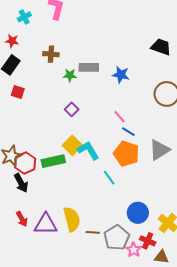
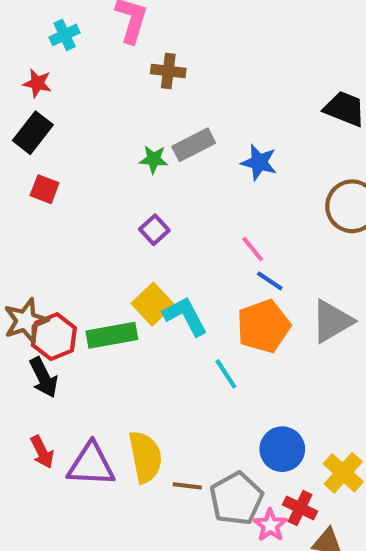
brown cross: (51, 54) -> (168, 71), moved
gray rectangle: (89, 67) -> (194, 145), turned -30
orange pentagon: (126, 154) -> (263, 326), turned 30

